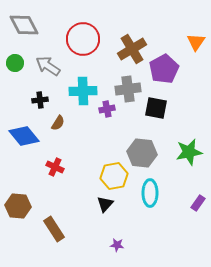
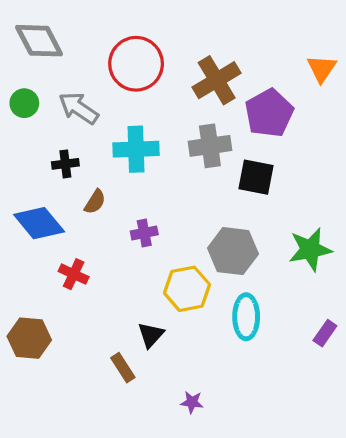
purple cross: (107, 109) -> (144, 233), moved
red cross: (55, 167) -> (74, 274), moved
black triangle: (105, 204) -> (151, 335), moved
brown rectangle: (54, 229) -> (123, 368), moved, size x0.7

